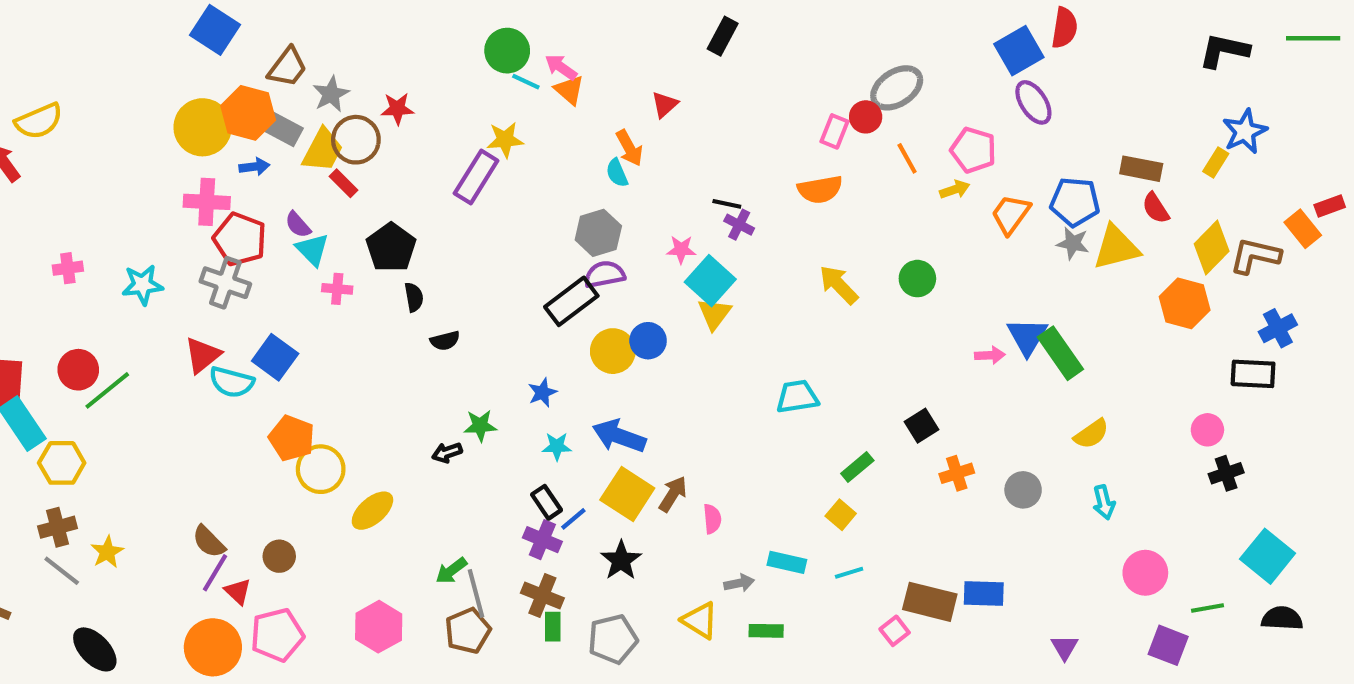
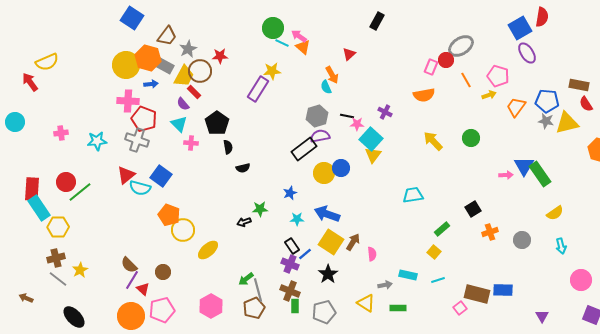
black line: (727, 204) -> (347, 116), moved
purple semicircle: (298, 225) -> (183, 104), moved

